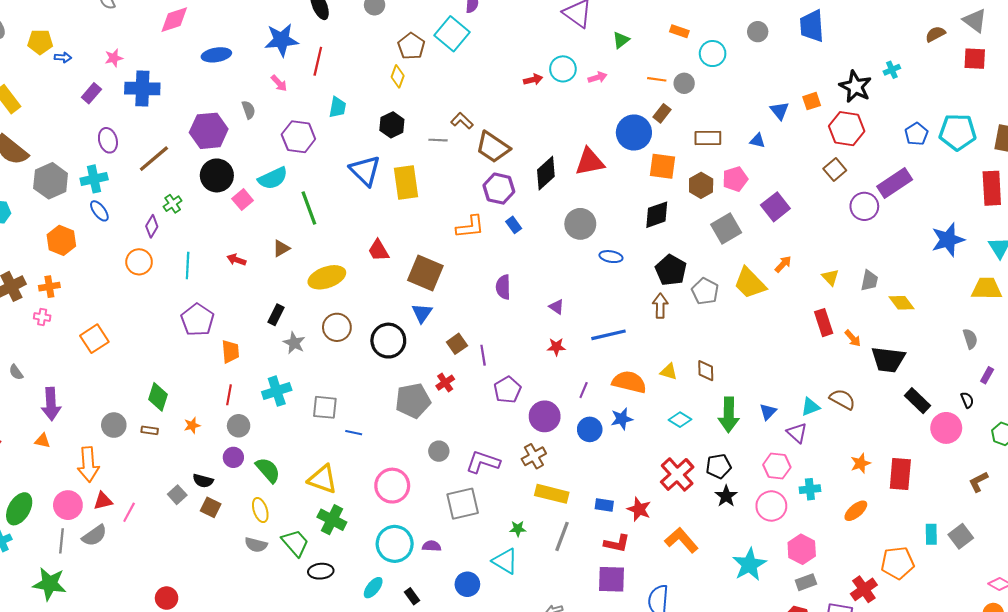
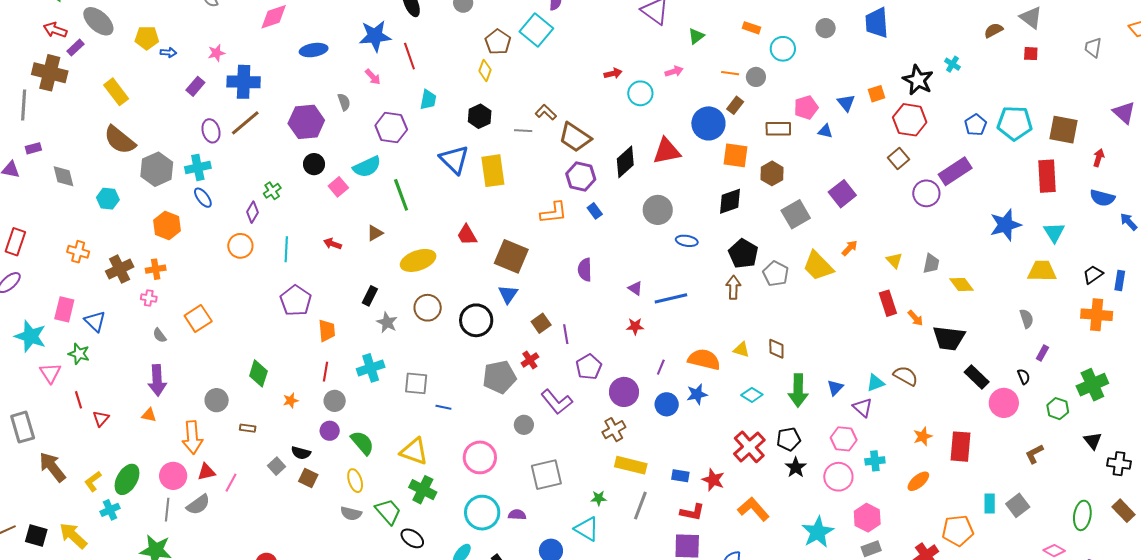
red square: (975, 59) -> (1031, 54), size x0.7
red line: (318, 61) -> (409, 56), turned -32
cyan circle: (563, 69) -> (640, 93), moved
cyan cross: (892, 70) -> (952, 64), turned -35
brown line: (154, 159) -> (245, 123), moved
black circle: (217, 175) -> (314, 164), size x0.7
pink pentagon: (735, 179) -> (806, 108), moved
blue line: (609, 335) -> (671, 298), moved
gray semicircle: (16, 372) -> (160, 335), moved
brown rectangle: (150, 430) -> (248, 428), moved
purple L-shape: (483, 462) -> (557, 402), moved, turned -148
black ellipse: (321, 571) -> (412, 538), turned 40

